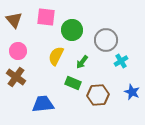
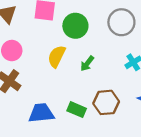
gray circle: (106, 40) -> (121, 22), moved
green rectangle: (73, 83) -> (77, 110), moved

